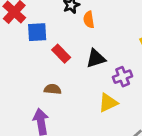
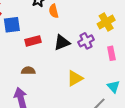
red rectangle: (61, 54) -> (33, 41), turned -56
purple cross: (123, 77) -> (86, 41), moved

